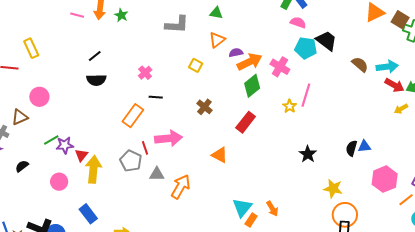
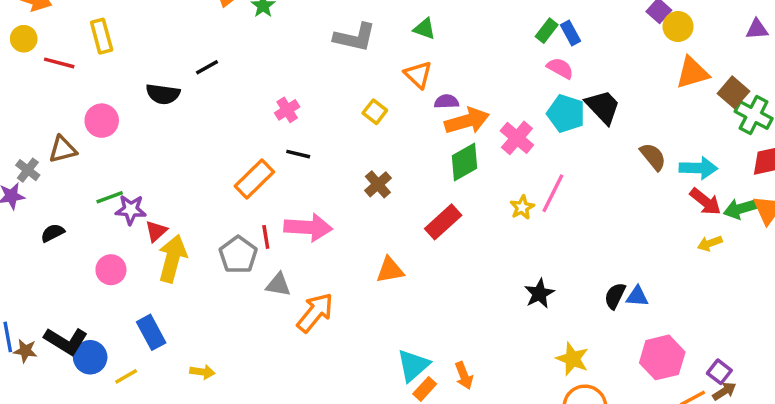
orange triangle: (217, 40) -> (418, 75), turned -48
black semicircle: (96, 80) -> (163, 94), moved
orange triangle: (220, 155) -> (390, 270), turned -48

